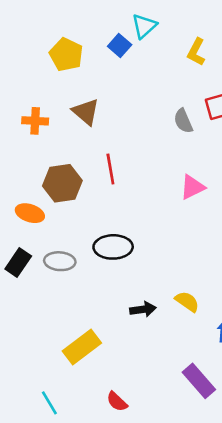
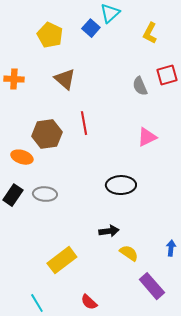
orange cross: (35, 121) -> (14, 79), moved
black ellipse: (113, 247) -> (121, 185), moved
yellow semicircle: (187, 302) -> (129, 253), moved

